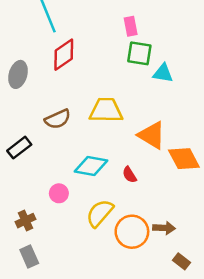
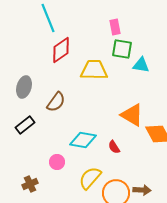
gray ellipse: (18, 74) -> (24, 87), moved
yellow trapezoid: (106, 110) -> (94, 70), moved
brown semicircle: (58, 119) -> (56, 102), turned -30

